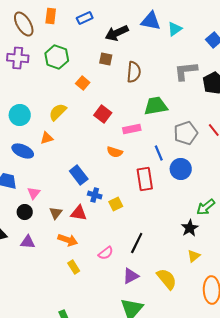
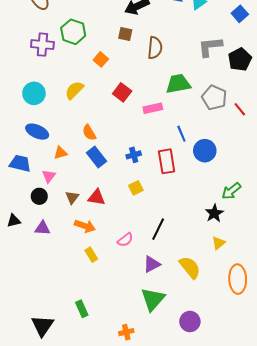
purple cross: (18, 58) -> (42, 45), moved
gray pentagon: (186, 133) -> (214, 98), moved, turned -30
orange triangle: (47, 138) -> (60, 153), moved
orange semicircle: (115, 152) -> (89, 133), moved, turned 42
blue cross: (95, 195) -> (134, 155), moved, turned -32

